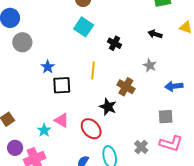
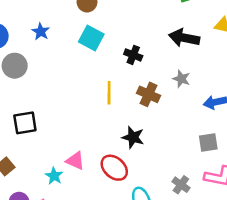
black arrow: (155, 34) -> (184, 38), size x1.6
blue star: (48, 67) -> (41, 32), moved
black square: (62, 85) -> (25, 123), moved
brown cross: (126, 87) -> (149, 94), moved

